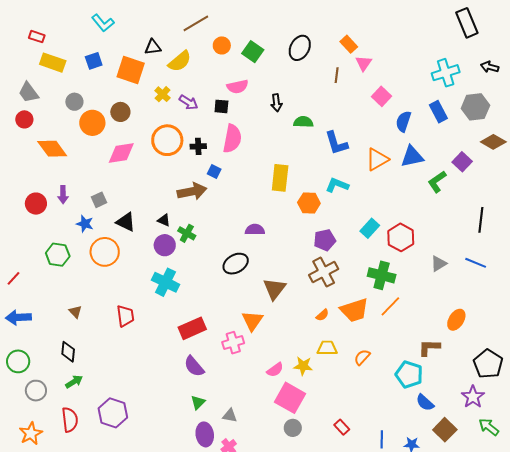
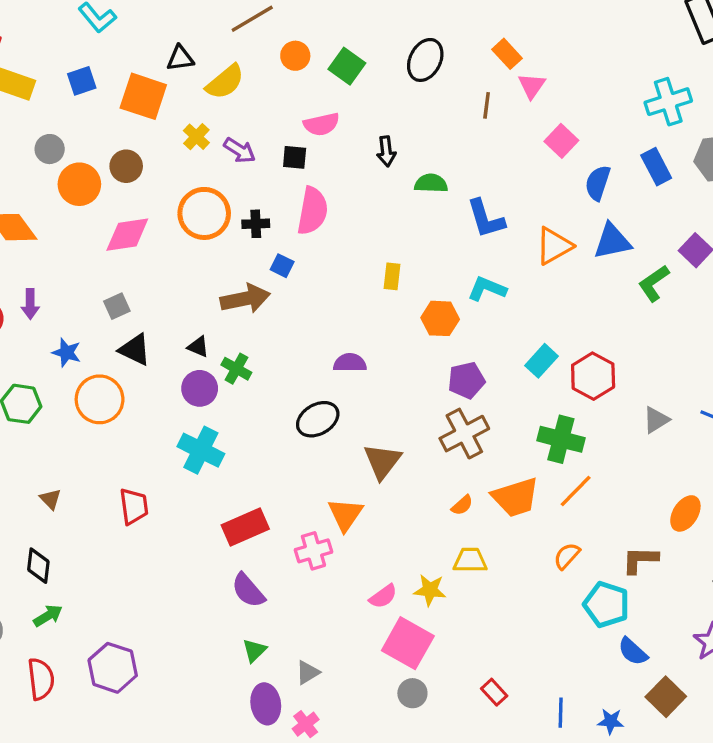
yellow rectangle: (280, 178) -> (392, 276), size x0.6
gray square: (99, 200) -> (117, 306), moved
orange semicircle: (362, 357) -> (567, 556), moved
gray triangle: (230, 416) -> (308, 673), turned -42

